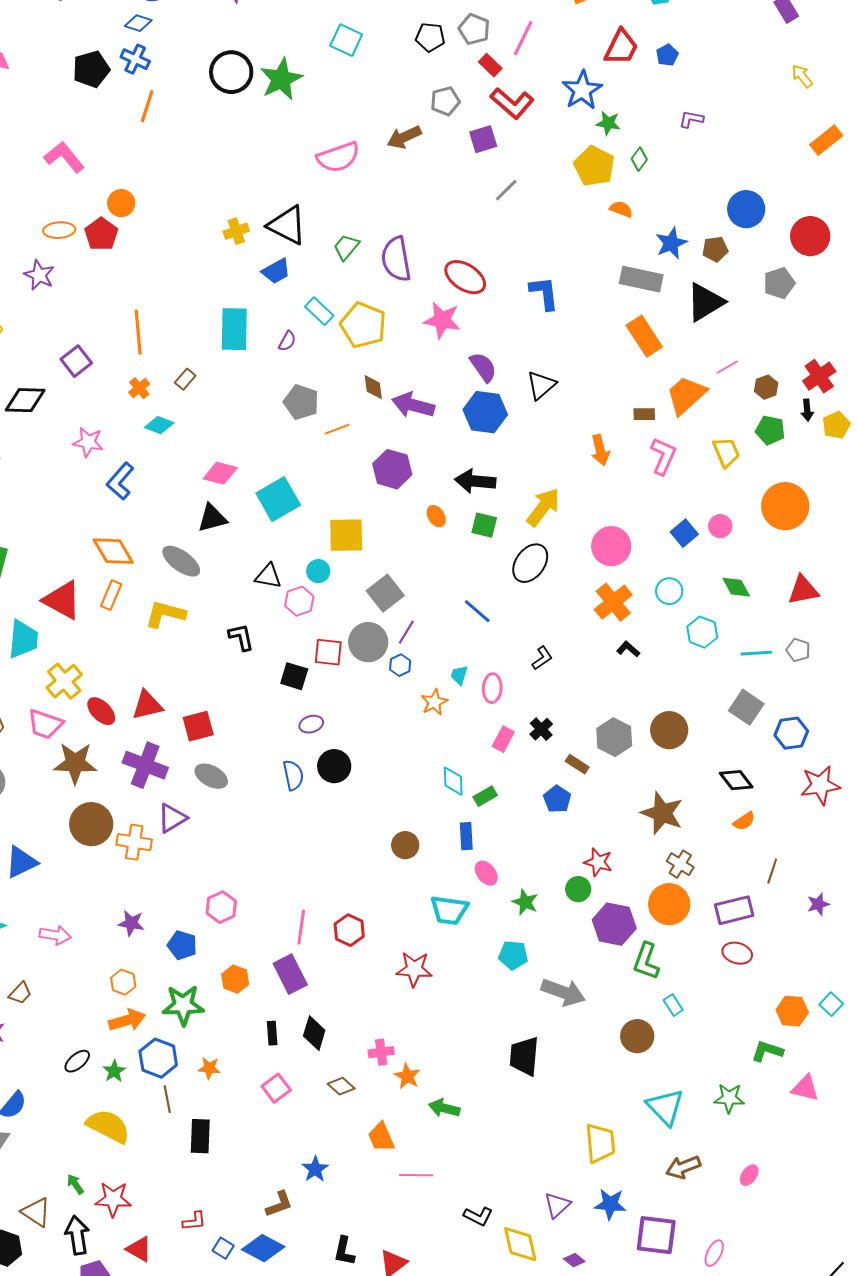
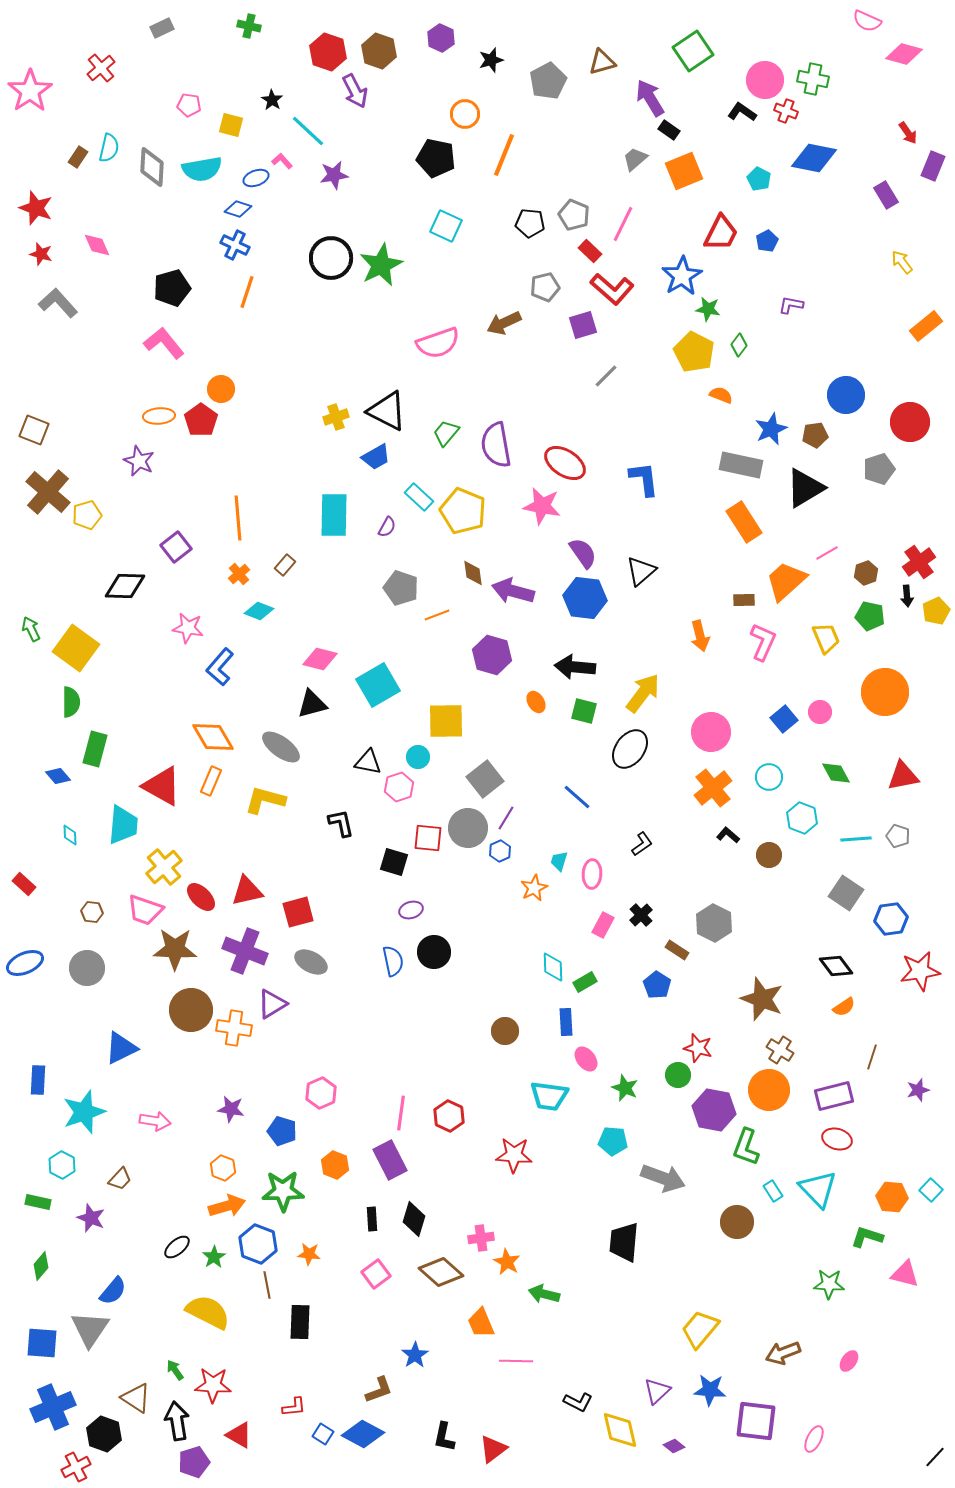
black pentagon: (91, 69) -> (172, 288), moved
brown circle: (669, 730) -> (769, 855), moved, size x0.7
brown diamond: (341, 1086) -> (441, 1272), size x1.6
cyan triangle: (665, 1107) -> (818, 1189), moved
yellow trapezoid: (600, 1143) -> (700, 1329), turned -135

